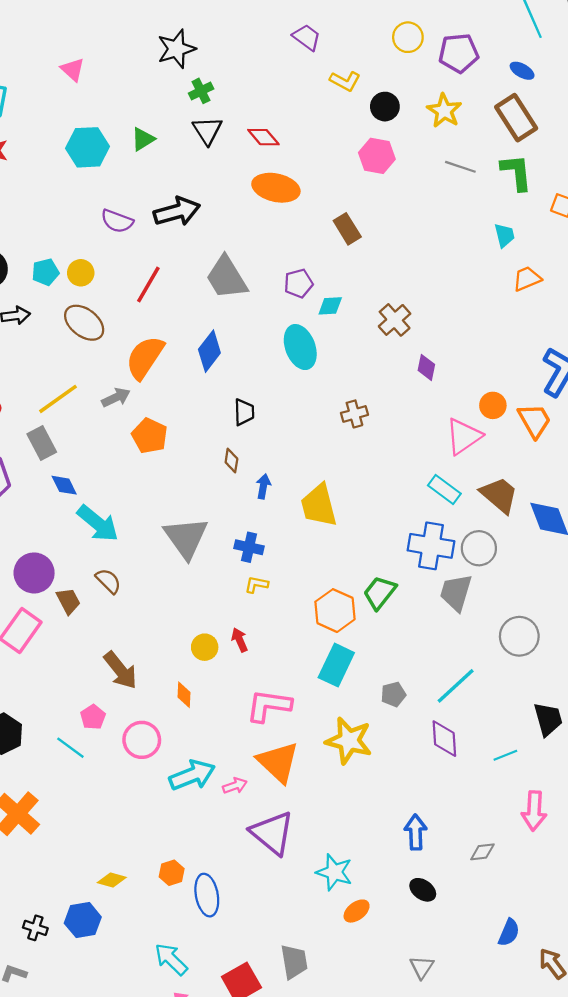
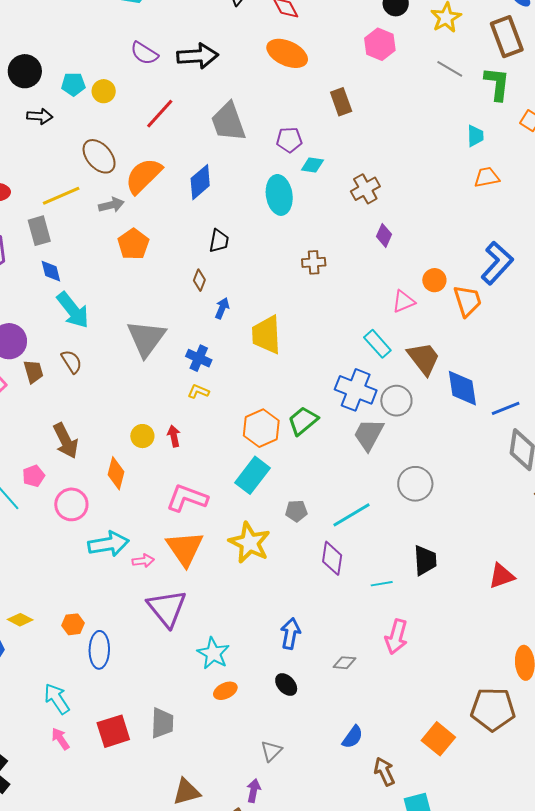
brown ellipse: (84, 323) -> (99, 156), moved
pink triangle: (464, 436) -> (404, 301), size x0.7
orange diamond: (184, 695) -> (116, 473), size x1.4

